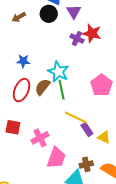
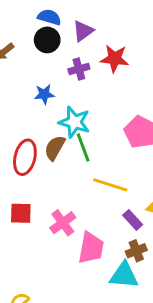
purple triangle: (74, 12) -> (83, 31), turned 35
purple cross: (77, 38) -> (79, 69), moved, turned -32
blue star: (23, 61) -> (44, 94), moved
purple rectangle: (87, 129) -> (133, 220), moved

